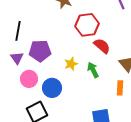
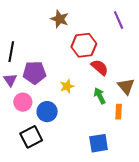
green arrow: (93, 70) -> (100, 96), moved

